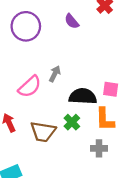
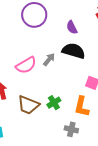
purple semicircle: (72, 21) -> (72, 27), moved
black semicircle: (83, 96) -> (73, 51), moved

